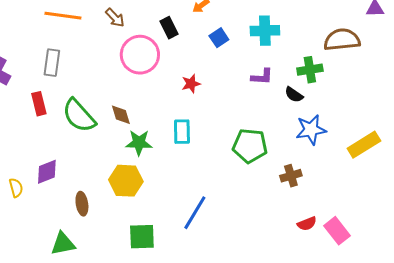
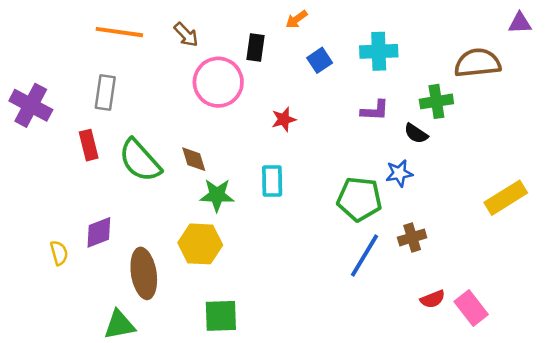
black rectangle: (169, 28) -> (255, 47), turned 35
blue star: (311, 130) -> (399, 173), moved, size x0.7
brown ellipse: (82, 204) -> (144, 273), size x1.6
blue line: (195, 213) -> (365, 255), moved

